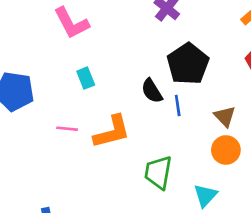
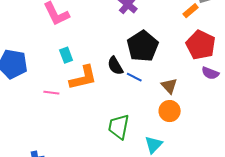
blue line: (178, 105) -> (134, 77), turned -56
orange L-shape: (112, 132) -> (83, 78), moved

